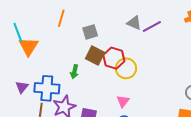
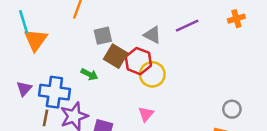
gray triangle: (134, 23) -> (152, 35), moved
gray square: (90, 32) -> (103, 36), moved
green arrow: (74, 72) -> (89, 74), turned -80

